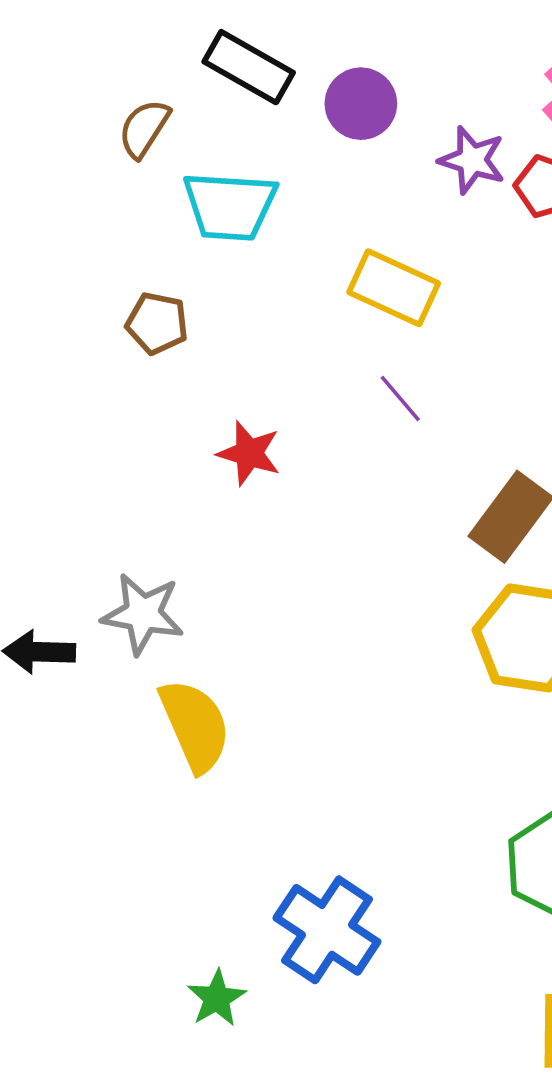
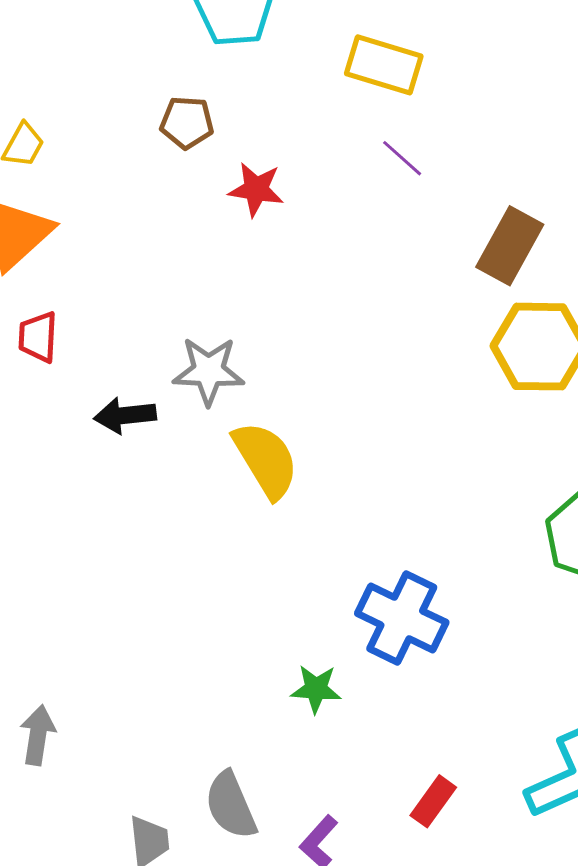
red star: (249, 453) -> (256, 189), moved
green star: (217, 998) -> (316, 689), turned -30

